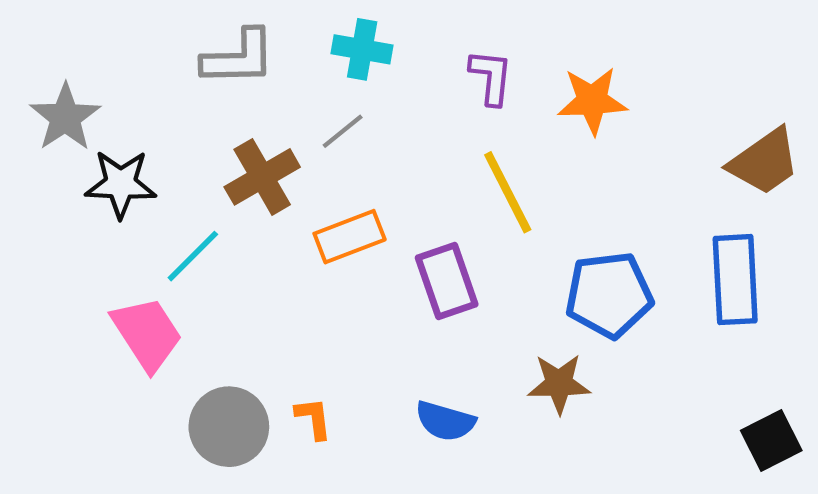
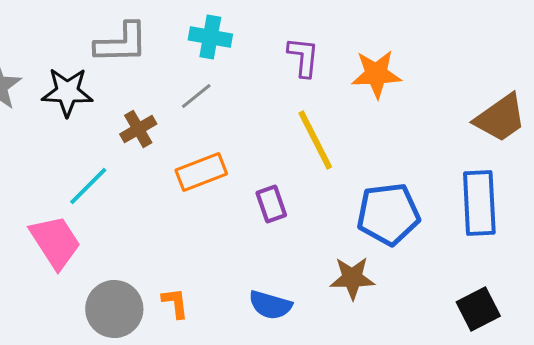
brown cross: (262, 177) -> (138, 129), size x0.7
black star: (121, 184) -> (67, 92), moved
purple rectangle: (447, 281) -> (271, 204), size x0.7
black square: (771, 441) -> (478, 309), moved

